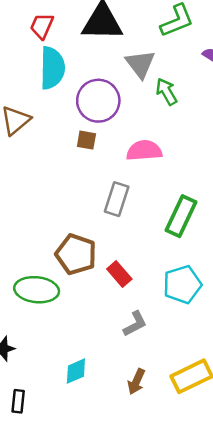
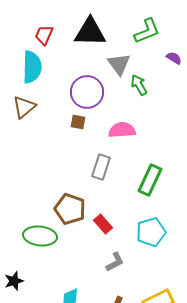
cyan semicircle: (52, 68) -> (32, 67), moved

